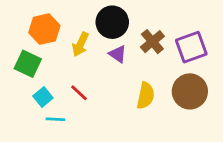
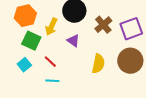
purple triangle: (118, 54) -> (73, 41), moved
green square: (28, 64) -> (31, 41), moved
cyan line: (55, 119) -> (52, 81), moved

